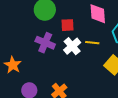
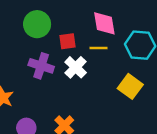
yellow line: (92, 43) -> (98, 48), moved

